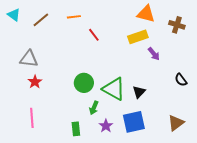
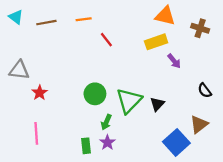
brown line: (41, 20) -> (46, 23), turned 30
gray triangle: (29, 59) -> (19, 70), moved
green triangle: (114, 89) -> (129, 101), turned 45
blue square: (134, 122) -> (176, 142), moved, turned -30
brown triangle: (176, 123) -> (199, 124), moved
purple star: (106, 126) -> (107, 142), moved

